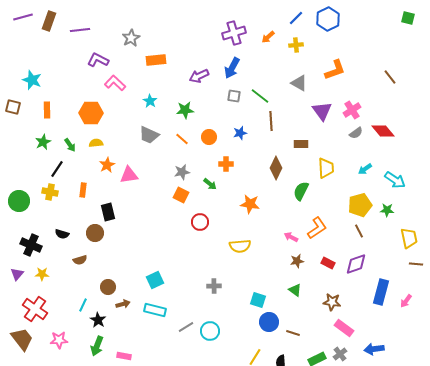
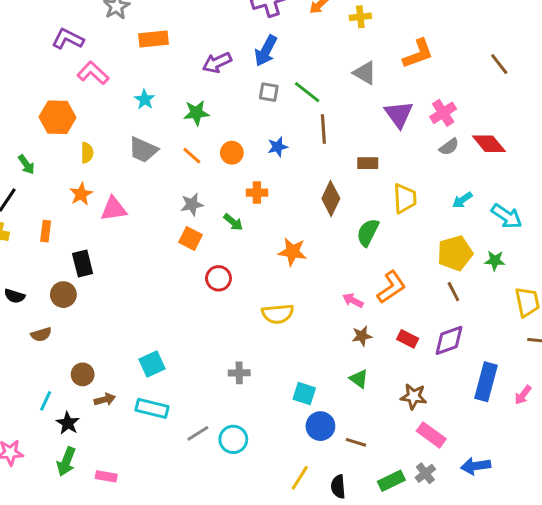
yellow semicircle: (96, 143) -> (87, 153), moved, turned 96

